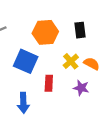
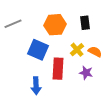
red rectangle: (49, 83) -> (58, 69), size x1.5

